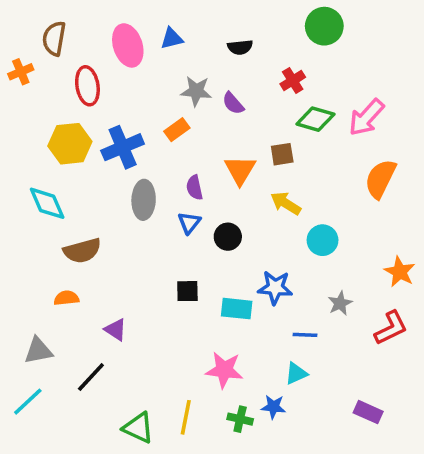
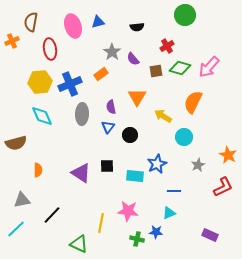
gray star: (196, 91) -> (112, 52), turned 30
brown square: (282, 154) -> (156, 71), moved
orange semicircle: (380, 179) -> (193, 102), moved
cyan diamond: (47, 203) -> (42, 116), moved
brown semicircle: (82, 251) -> (16, 143), moved
blue star: (275, 288) -> (157, 164), turned -30
orange semicircle: (66, 298) -> (38, 170), turned 96
gray star: (340, 303) -> (198, 165), moved
purple triangle: (116, 330) -> (81, 173), moved, size x1.5
yellow line: (186, 417) -> (101, 223), moved

